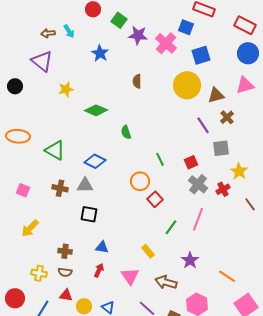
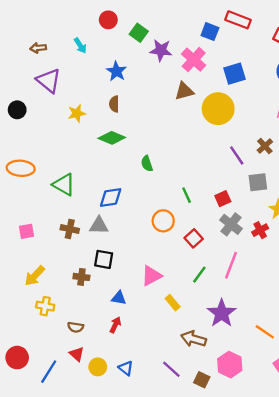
blue square: (186, 27) -> (210, 32), moved
brown arrow: (48, 33) -> (38, 48), moved
brown semicircle: (137, 81) -> (114, 104), moved
brown triangle: (216, 95) -> (184, 91), moved
blue diamond: (95, 161) -> (111, 197), turned -35
pink square: (23, 190) -> (26, 231), turned -32
red square: (155, 199) -> (194, 238), moved
brown cross: (65, 251) -> (81, 277), moved
purple star: (190, 260) -> (222, 313), size x1.4
yellow cross: (39, 273) -> (45, 306), moved
pink triangle: (130, 276) -> (152, 276), moved, turned 36
red triangle: (66, 295) -> (77, 354), turned 32

